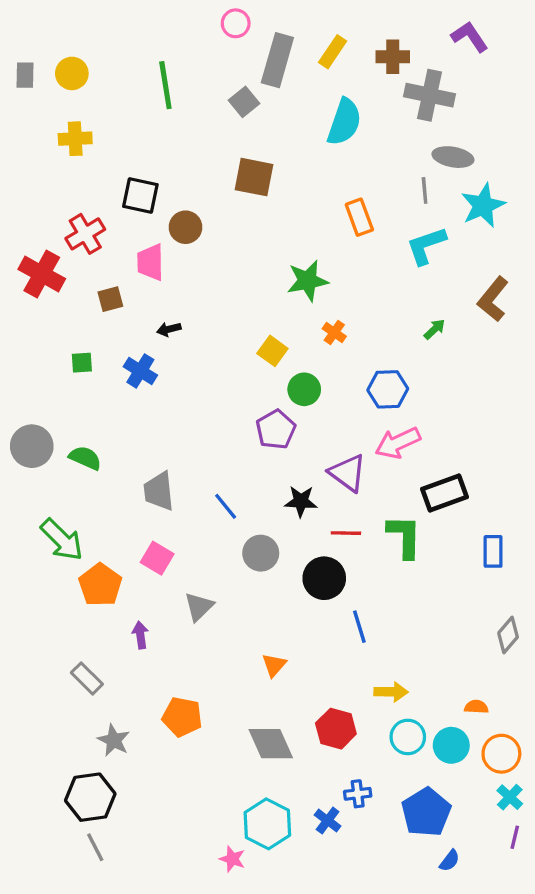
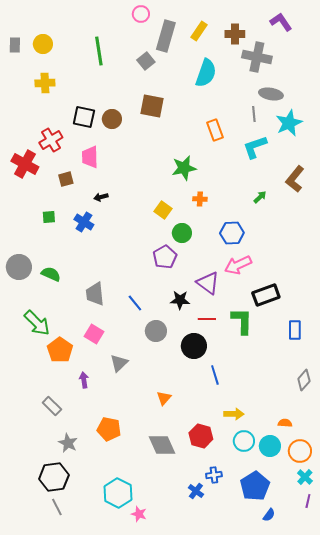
brown circle: (186, 227) -> (112, 119), moved
orange cross: (334, 333) -> (200, 199), turned -32
cyan hexagon: (267, 824) -> (118, 493), moved

